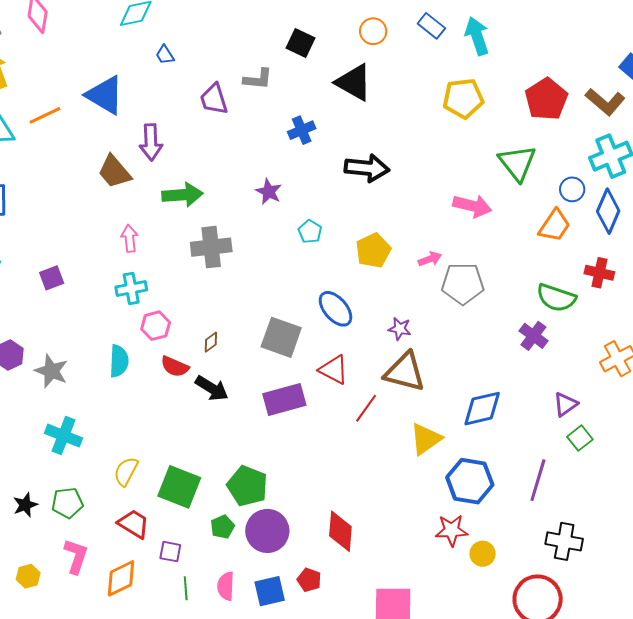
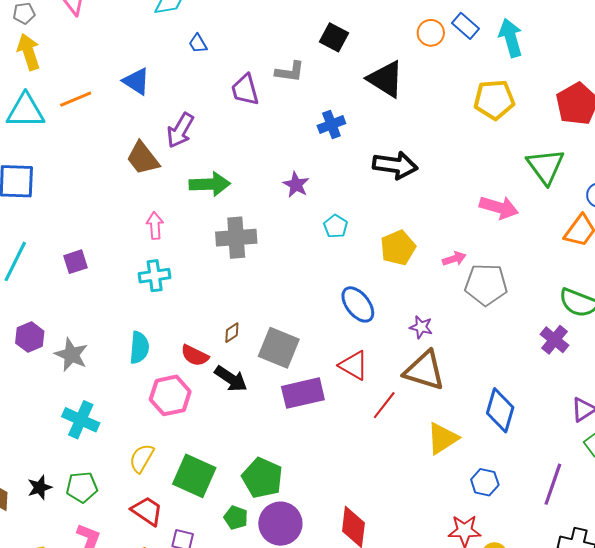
orange circle: (373, 31) -> (431, 33), moved
blue triangle: (105, 95) -> (136, 81), size x0.7
purple arrow: (151, 142) -> (180, 130), turned 30
pink hexagon: (156, 326) -> (170, 395), moved, size x1.4
gray square: (281, 337) -> (279, 348), moved
blue diamond: (482, 409) -> (500, 410), turned -63
blue hexagon: (470, 481) -> (485, 482), size x0.6
green pentagon: (222, 527) -> (236, 518), turned -30

